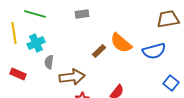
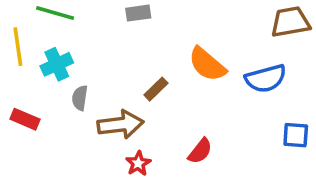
brown rectangle: (99, 51) -> (156, 89), moved
blue square: (171, 83) -> (296, 135), turned -35

